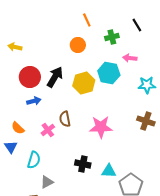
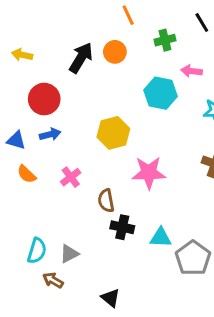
black arrow: (55, 77) -> (81, 58), moved
yellow hexagon: (84, 83) -> (113, 133), moved
brown semicircle: (65, 119) -> (106, 201), moved
blue triangle: (11, 147) -> (16, 140), moved, turned -40
cyan semicircle: (34, 160) -> (37, 251), moved

